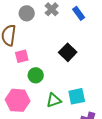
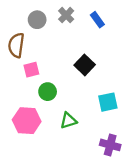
cyan square: (77, 96) -> (108, 102), moved

